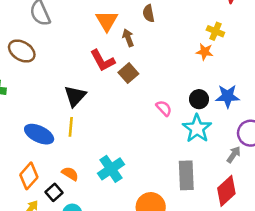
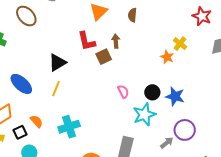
brown arrow: (128, 38) -> (116, 41), moved
yellow line: (71, 127) -> (56, 89), moved

